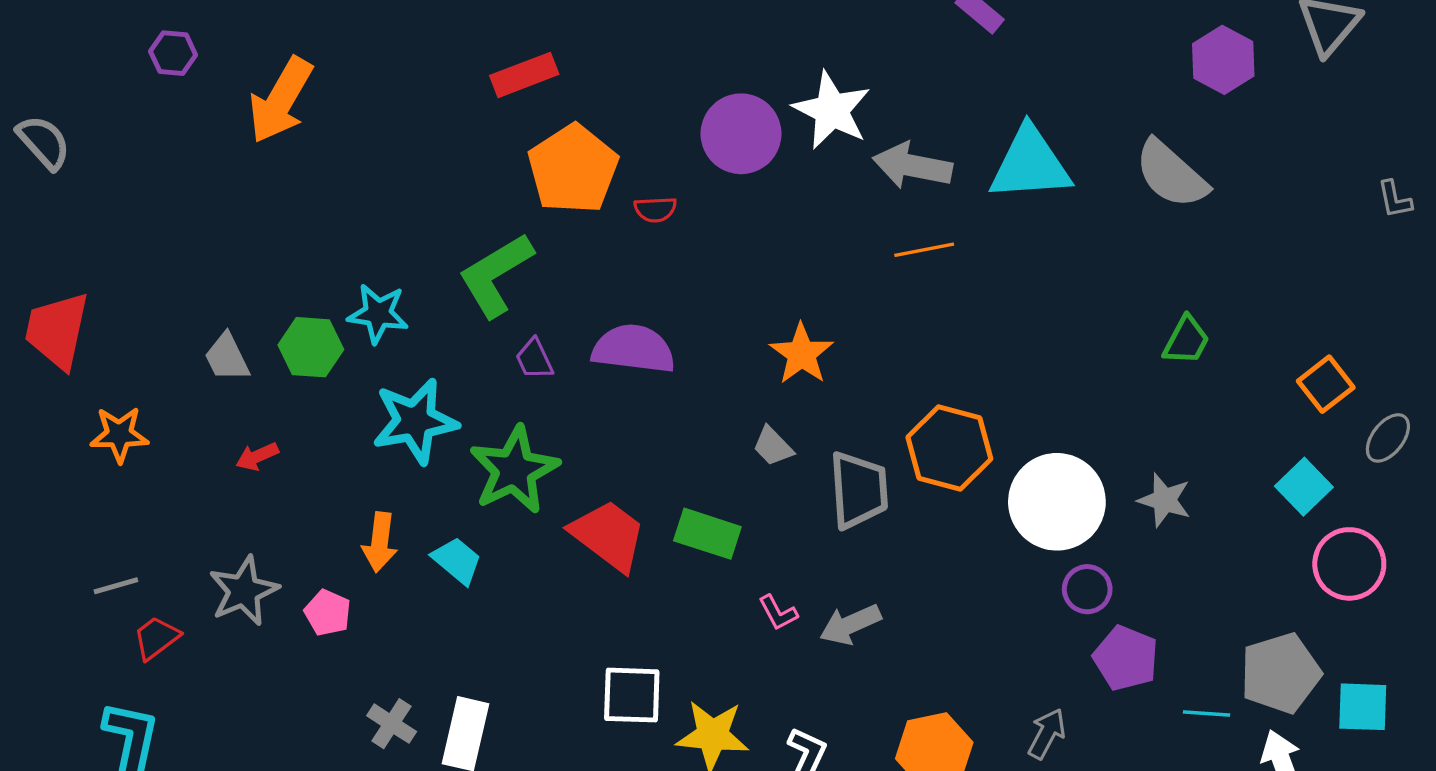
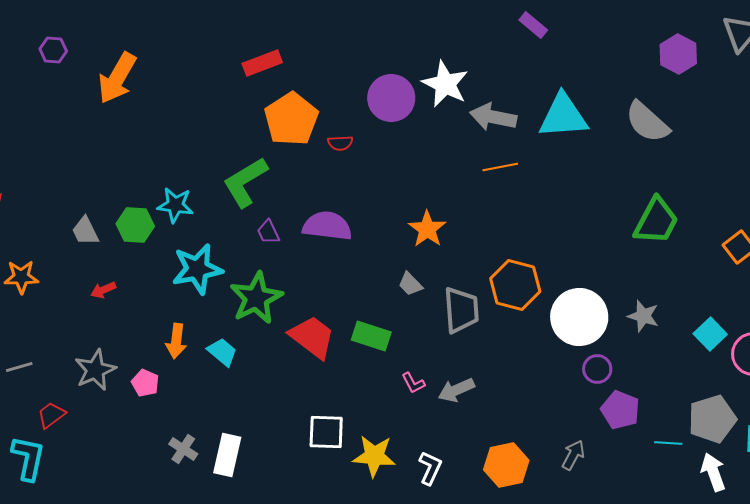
green trapezoid: (1186, 340) -> (656, 221), size x1.6
cyan square: (1304, 487) -> (710, 334), moved
red trapezoid: (156, 638) -> (51, 415), moved

